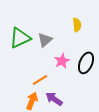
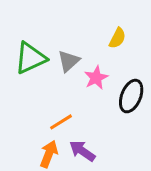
yellow semicircle: (77, 25) -> (117, 38), turned 32
pink star: (62, 61) -> (96, 78), moved

